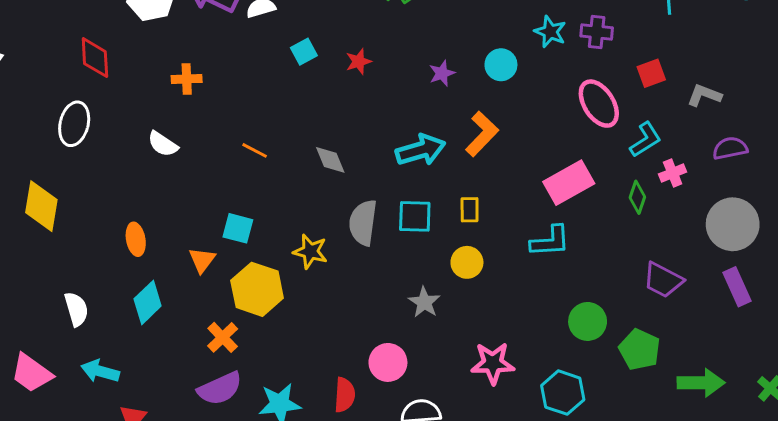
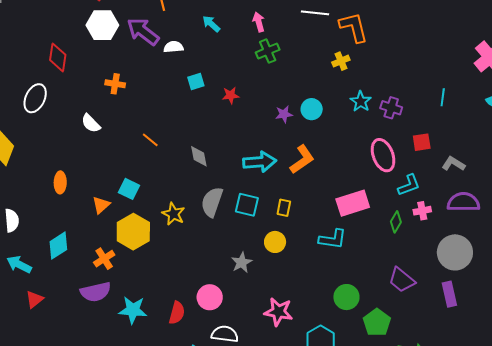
cyan circle: (501, 65) -> (312, 109), moved
purple semicircle: (730, 148) -> (463, 202), size x1.4
cyan diamond: (148, 302) -> (58, 246), moved

